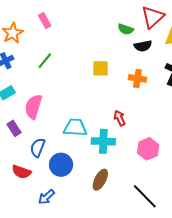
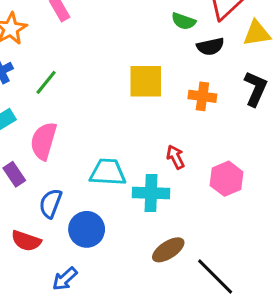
green line: (45, 61) -> (46, 82), moved
yellow square: (101, 68) -> (146, 81), size x1.4
pink hexagon: (148, 149) -> (227, 179), moved
brown ellipse: (100, 180) -> (168, 250), moved, turned 30

